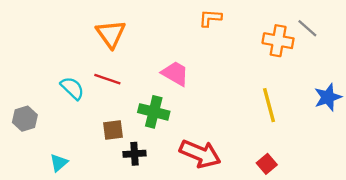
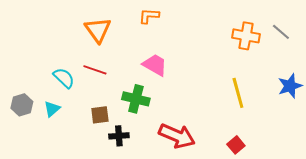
orange L-shape: (210, 18) -> (149, 16), moved
gray line: (307, 28) -> (281, 32), moved
cyan triangle: (59, 163) -> (52, 109), moved

